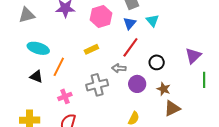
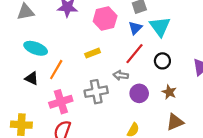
cyan triangle: (152, 21) -> (160, 27), size x1.5
black circle: (157, 62) -> (162, 61), moved
brown star: (164, 89) -> (169, 92), moved
pink cross: (65, 96) -> (61, 102), size x1.5

